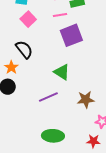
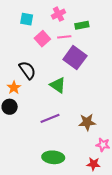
pink square: (28, 19) -> (42, 39), moved
purple square: (71, 35) -> (75, 58), turned -35
green triangle: (62, 72) -> (58, 85), moved

